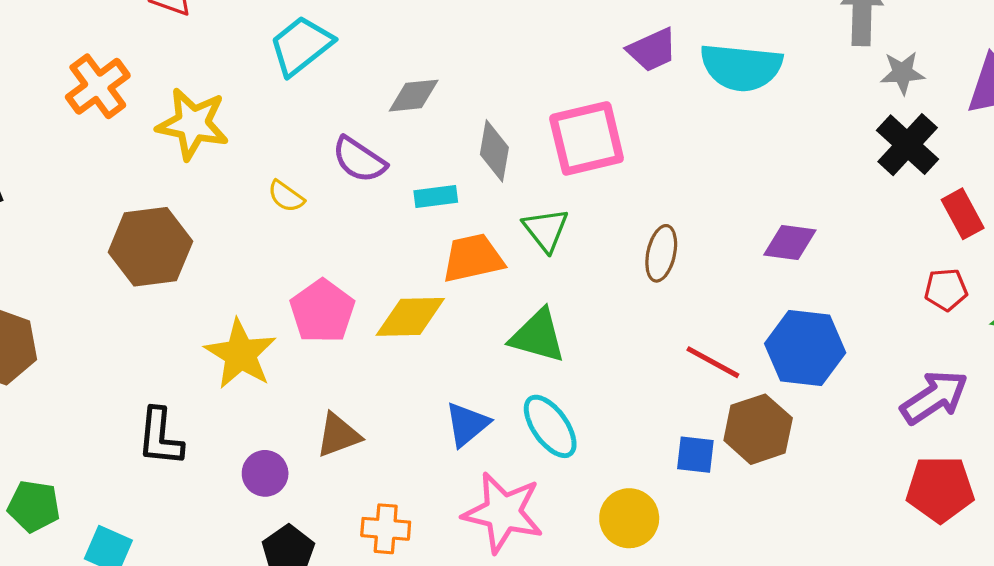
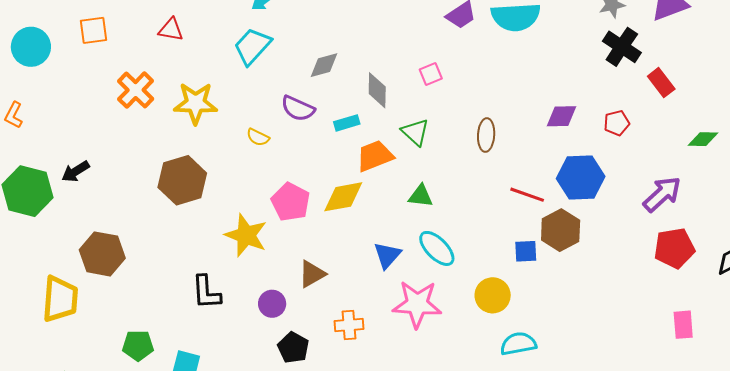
pink square: (587, 138) -> (431, 74), size x0.5
red pentagon: (946, 290) -> (617, 123), moved
green triangle: (538, 336) -> (421, 196), size x0.7

